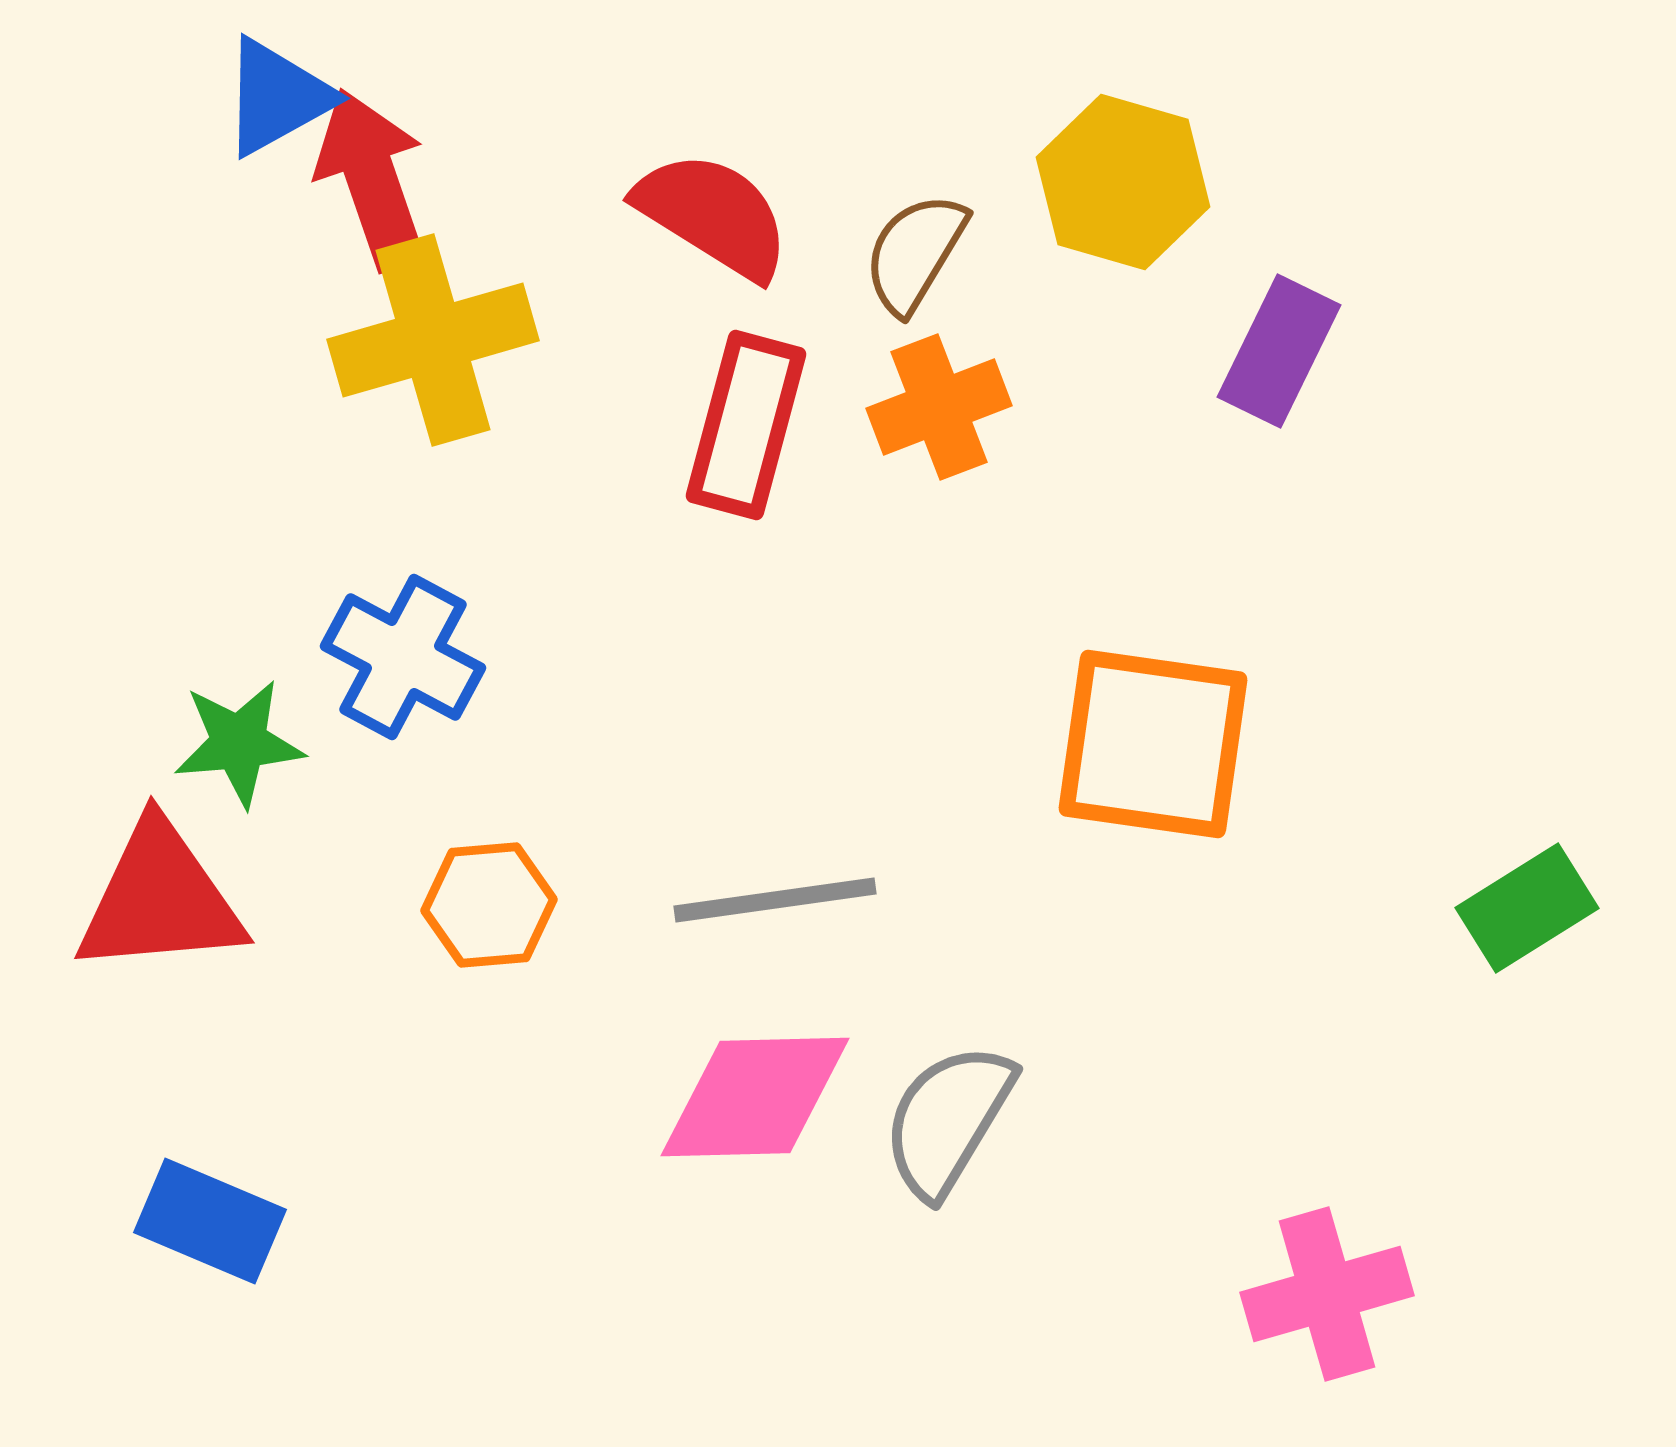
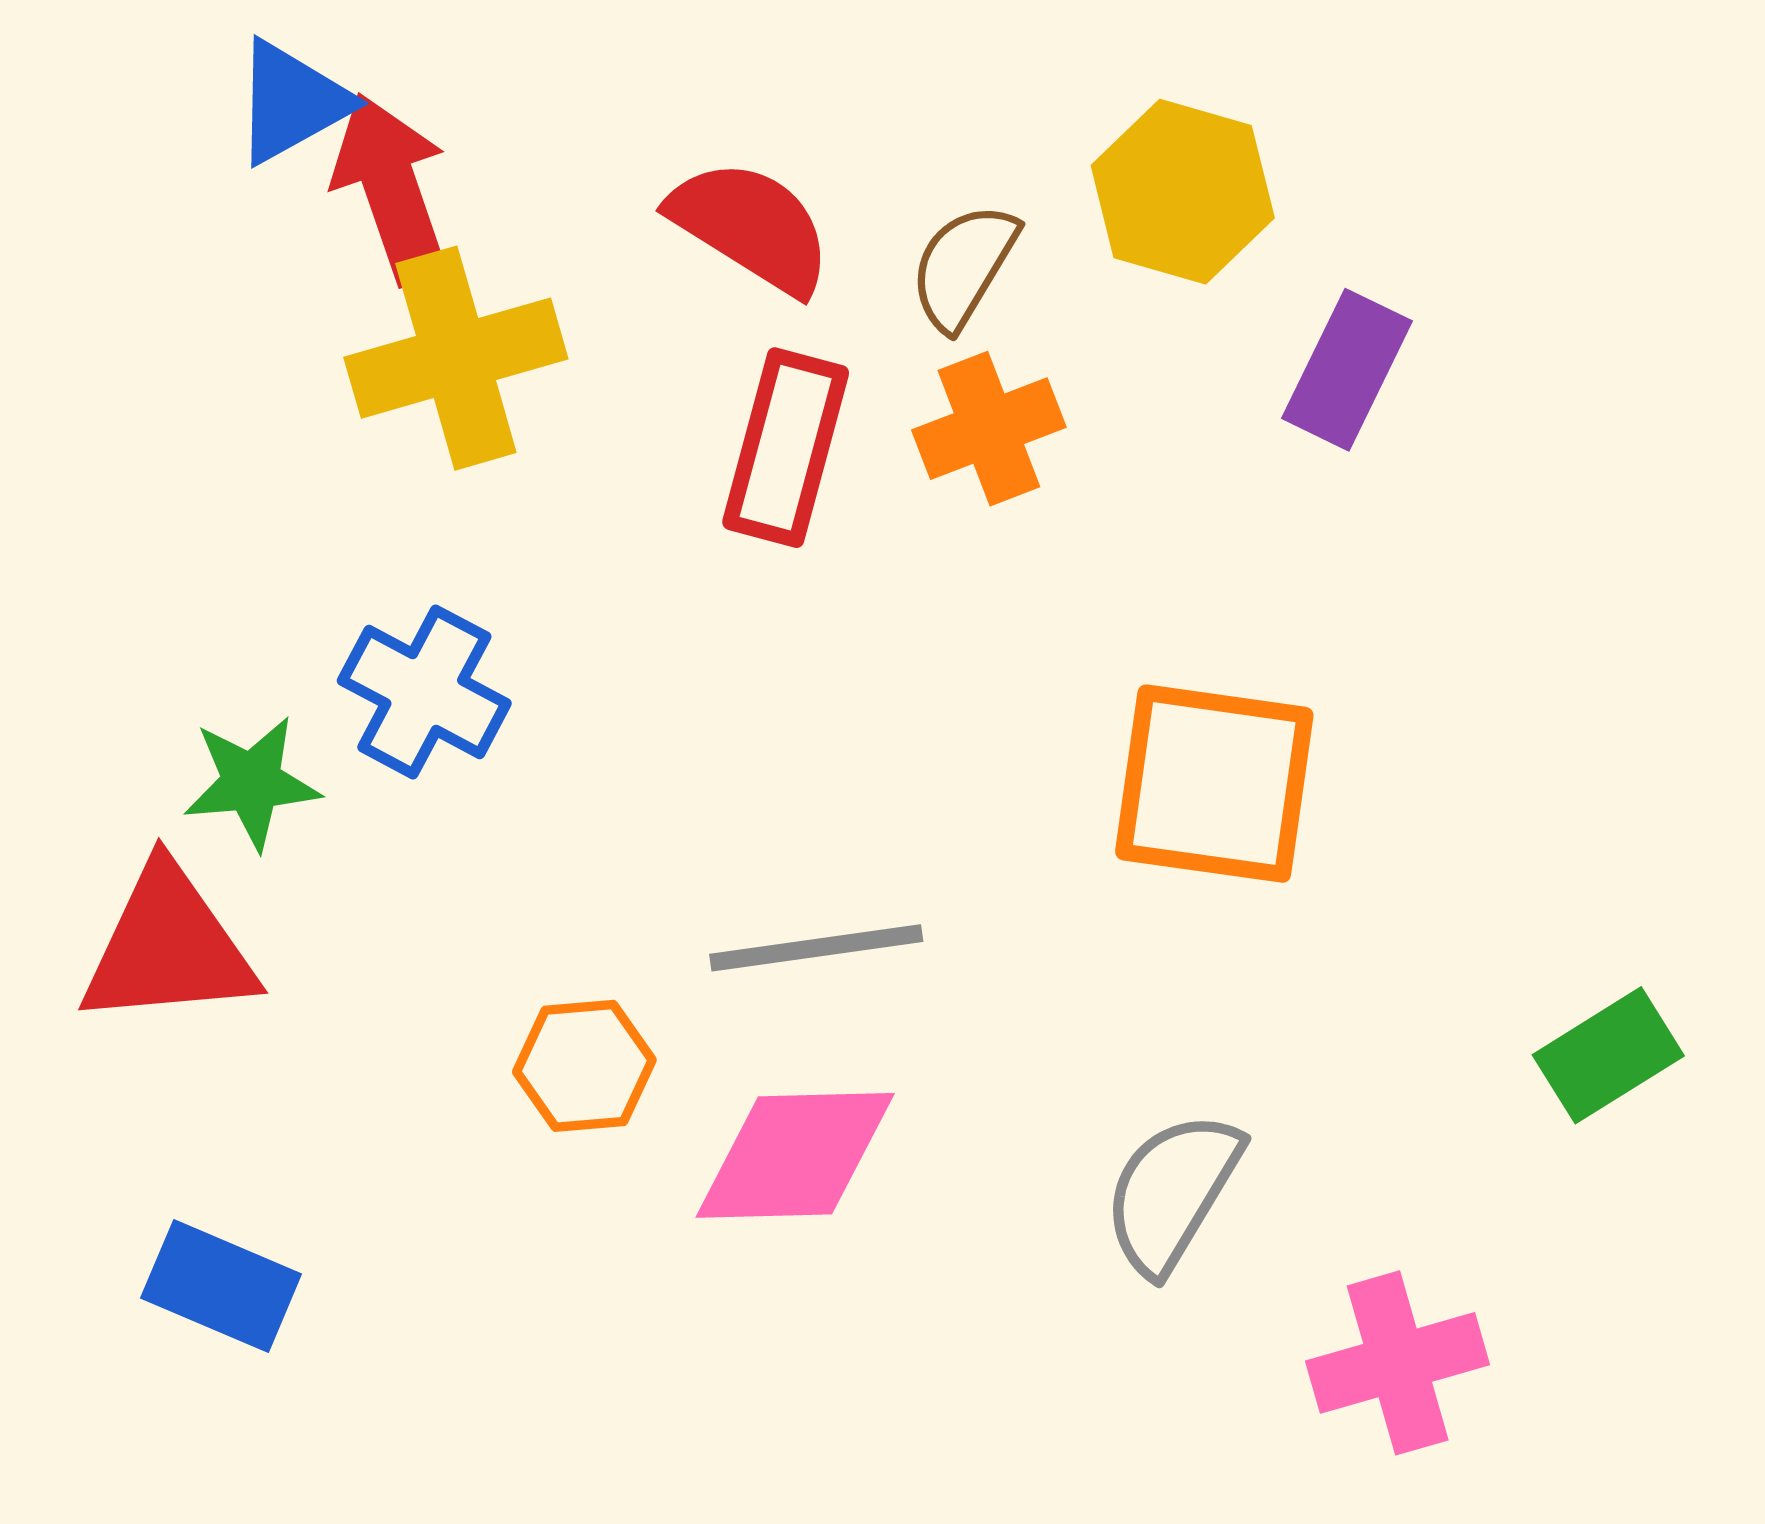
orange hexagon: (489, 905) -> (584, 1066), moved
green rectangle: (1527, 908) -> (1608, 1055), moved
gray semicircle: (948, 1120) -> (1172, 1192), moved

